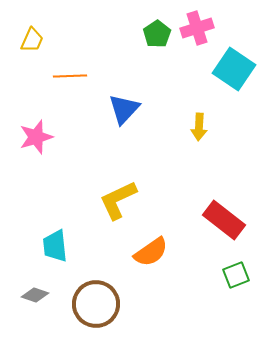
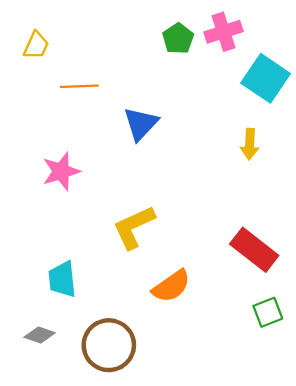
yellow arrow: (199, 127) -> (250, 144), moved
pink star: (36, 137) -> (61, 171), moved

